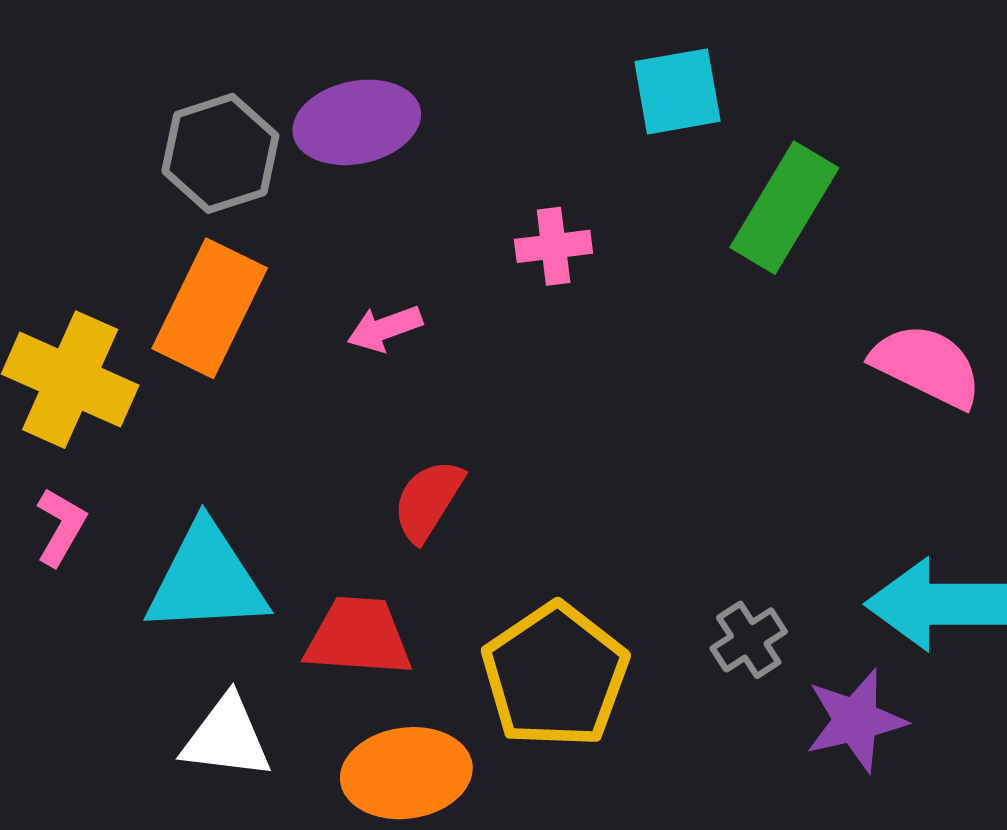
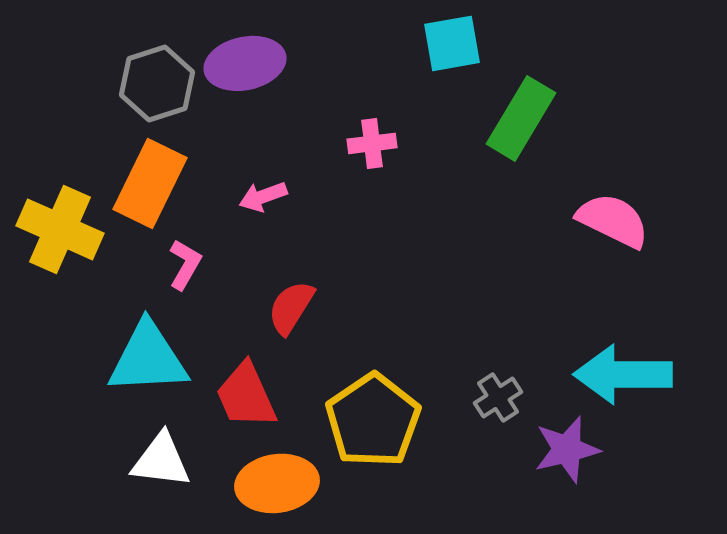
pink L-shape: (61, 527) -> (185, 264), moved
red trapezoid: (358, 637) -> (246, 395), turned -118

